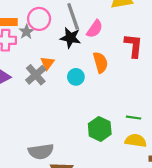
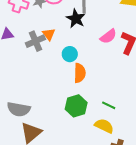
pink semicircle: (95, 29) -> (108, 36), moved
orange semicircle: (100, 62) -> (80, 73), moved
orange triangle: (47, 63) -> (49, 34), turned -32

